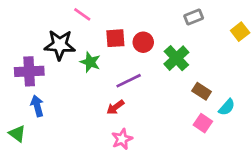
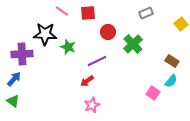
red square: (115, 38) -> (88, 13), moved
brown rectangle: (202, 91) -> (172, 61), moved
blue arrow: (37, 106) -> (14, 79), moved, turned 56

